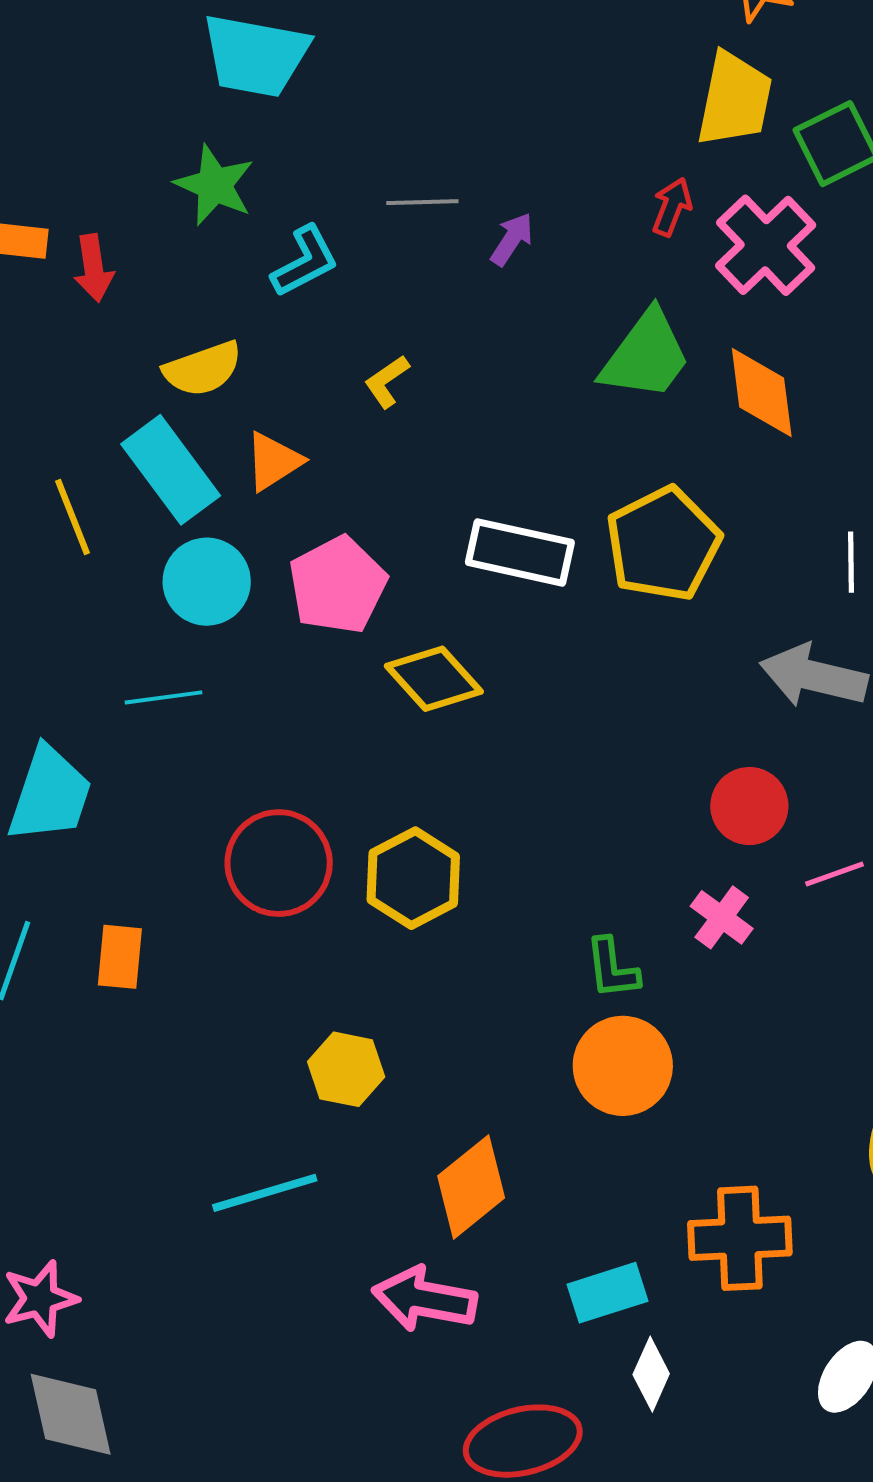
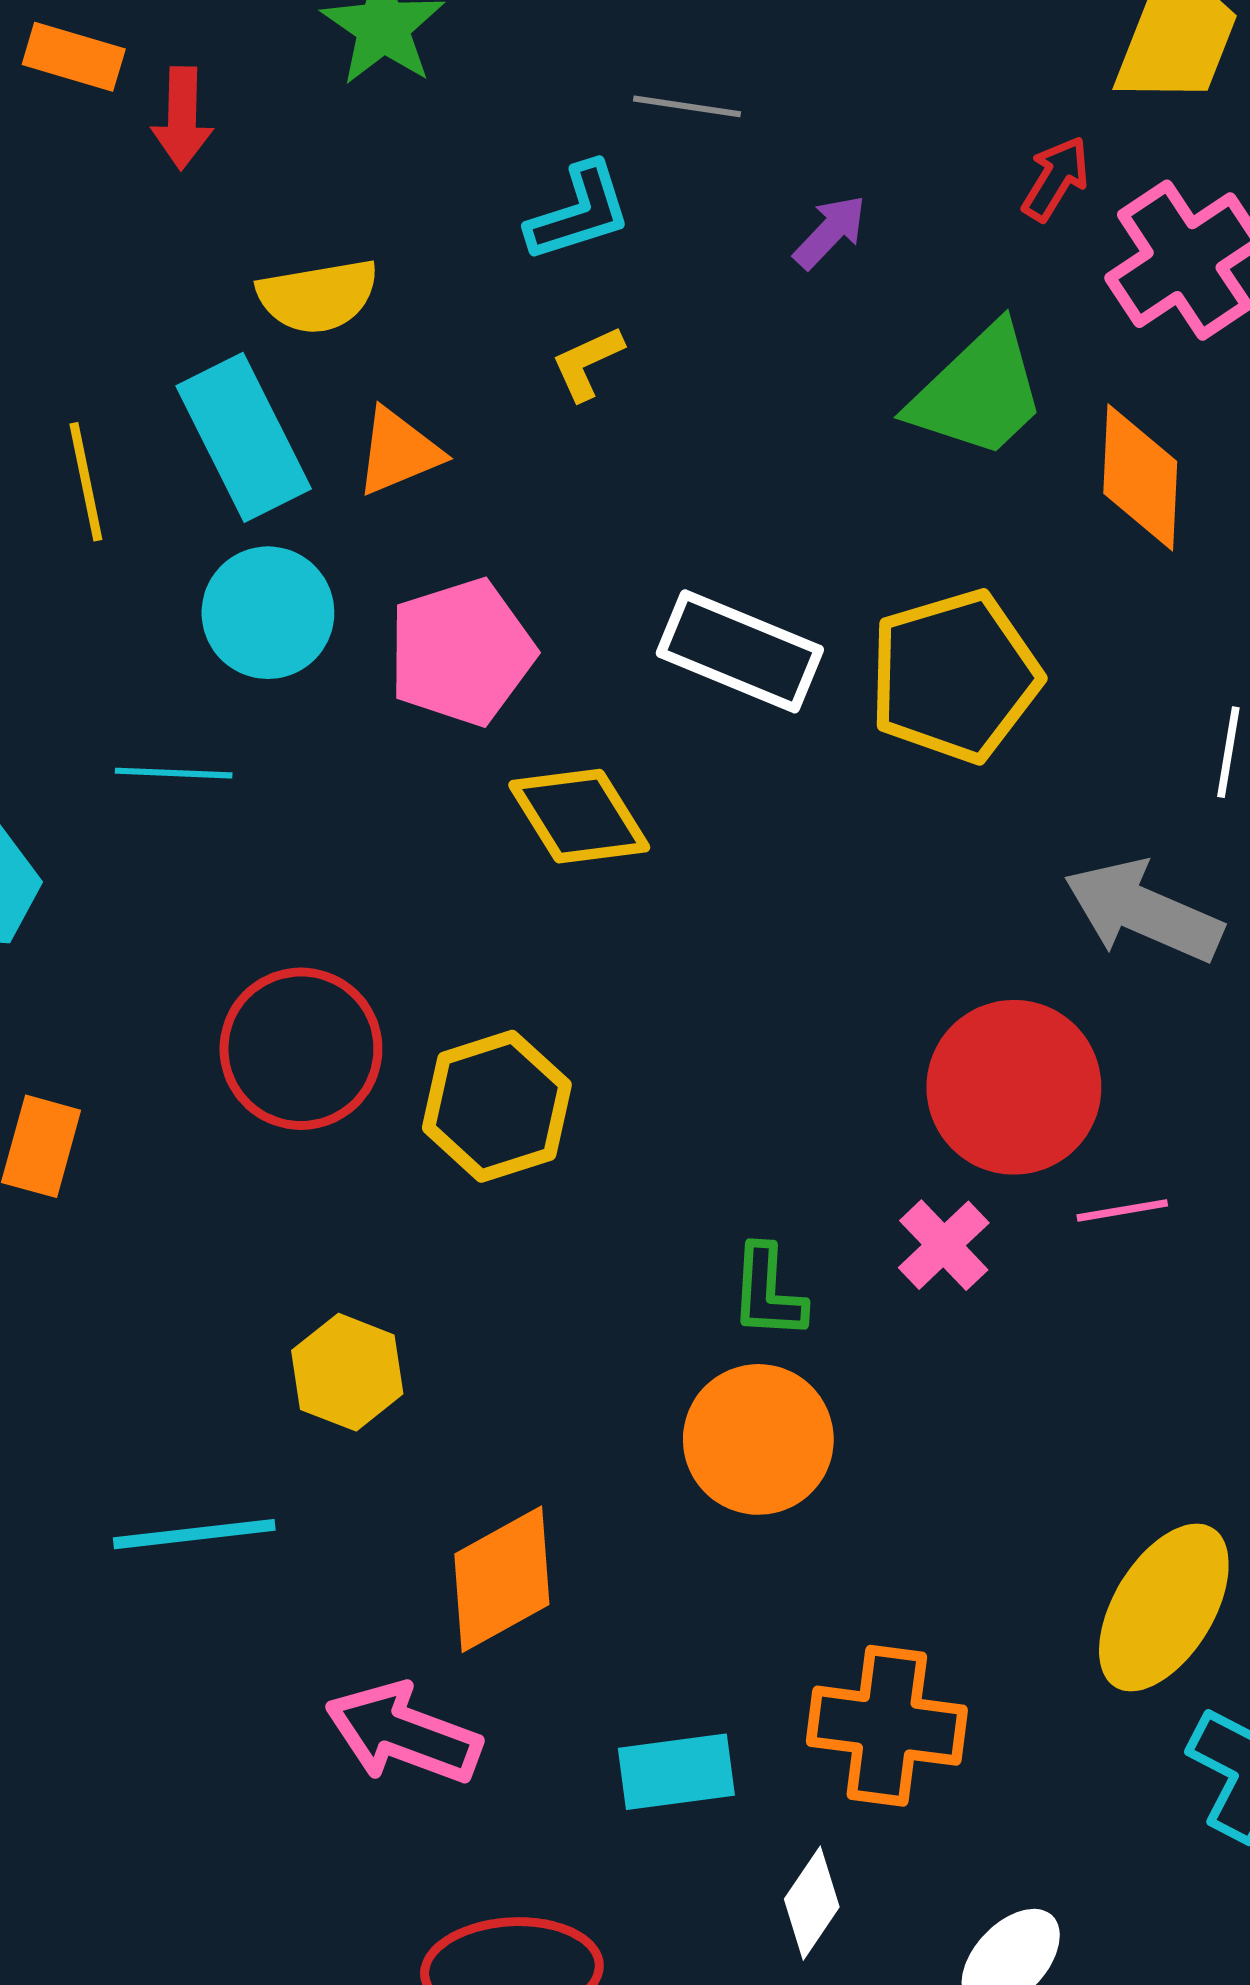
purple arrow: (512, 239) -> (830, 232), moved
cyan L-shape: (305, 261) -> (579, 212), moved
red circle: (749, 806) -> (1014, 1087), size x1.5
white diamond: (651, 1374) -> (812, 1903), moved

